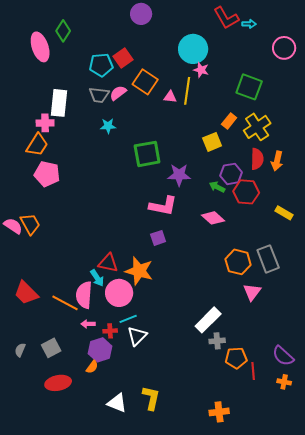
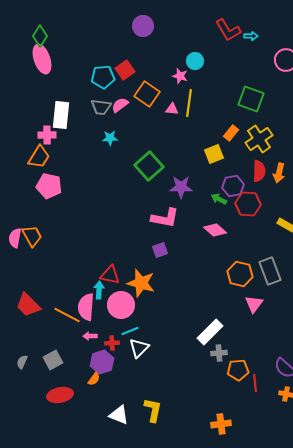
green diamond: (63, 31) -> (40, 36), moved
cyan circle: (193, 49) -> (195, 61), size x0.6
pink star: (201, 70) -> (180, 76), moved
green square: (147, 154) -> (149, 166), turned -32
pink semicircle: (13, 226) -> (15, 238), turned -114
cyan arrow: (97, 278) -> (99, 290), turned -144

